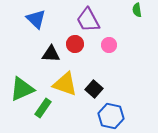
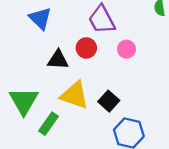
green triangle: (22, 89) -> (24, 101), turned -36

